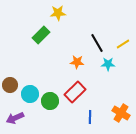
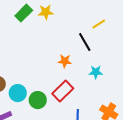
green rectangle: (41, 35) -> (24, 13), moved
yellow line: (123, 44) -> (99, 24), moved
cyan star: (108, 64) -> (96, 72), moved

